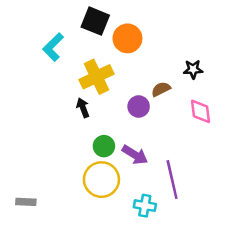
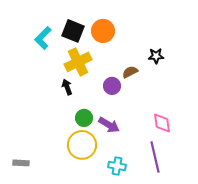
black square: (95, 21) -> (73, 31), moved
pink diamond: (201, 111) -> (162, 123), moved
purple line: (172, 180) -> (155, 157), moved

